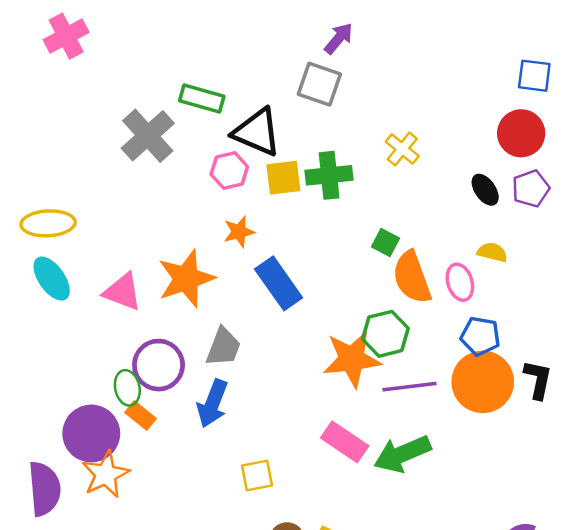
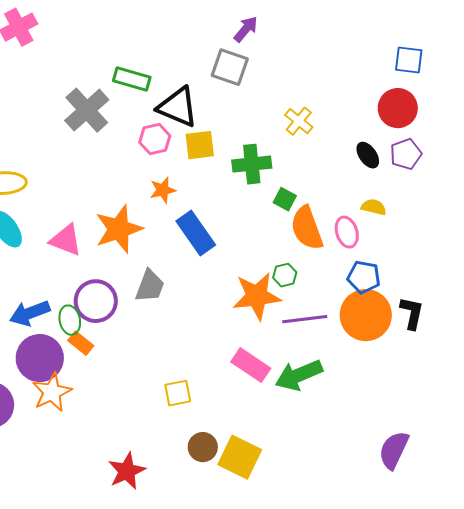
green cross: (329, 175) -> (252, 164), moved
green hexagon: (385, 334) -> (285, 275), size x0.6
blue arrow: (213, 403) -> (30, 313), moved, turned 48

